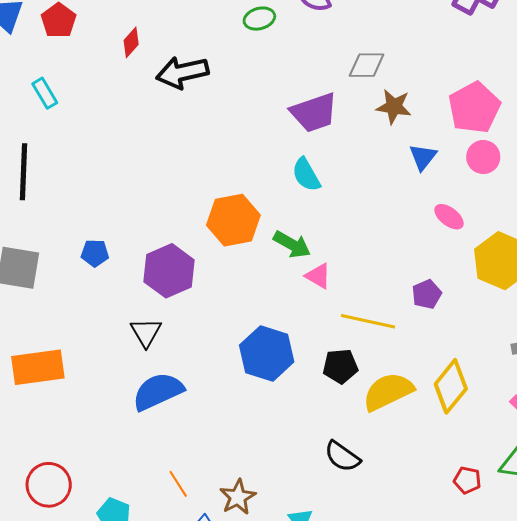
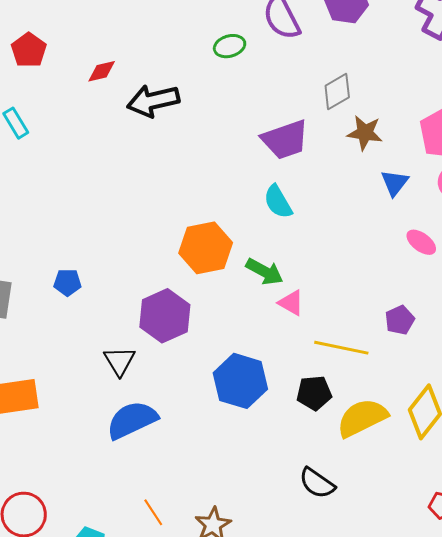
red diamond: (131, 42) -> (102, 71), turned 36
gray diamond: (367, 65) -> (337, 92), turned -30
purple hexagon: (169, 271) -> (165, 316), moved

